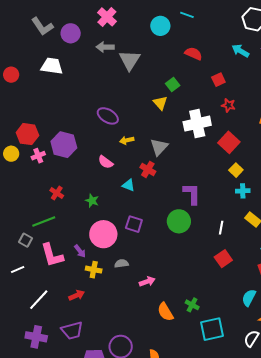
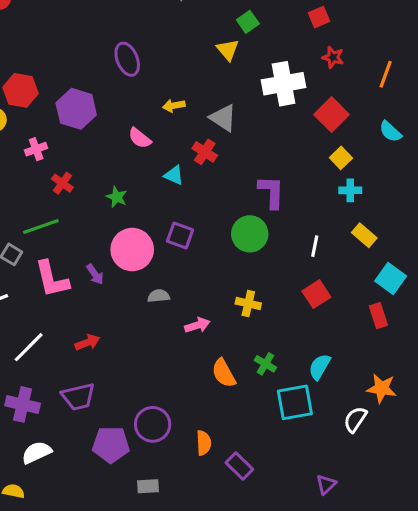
purple ellipse: (108, 116) -> (127, 59), moved, turned 35
gray triangle: (159, 147) -> (223, 118), turned -42
pink cross: (38, 156) -> (36, 149), moved
yellow cross: (94, 270) -> (248, 303), moved
cyan semicircle: (249, 298) -> (320, 367), moved

